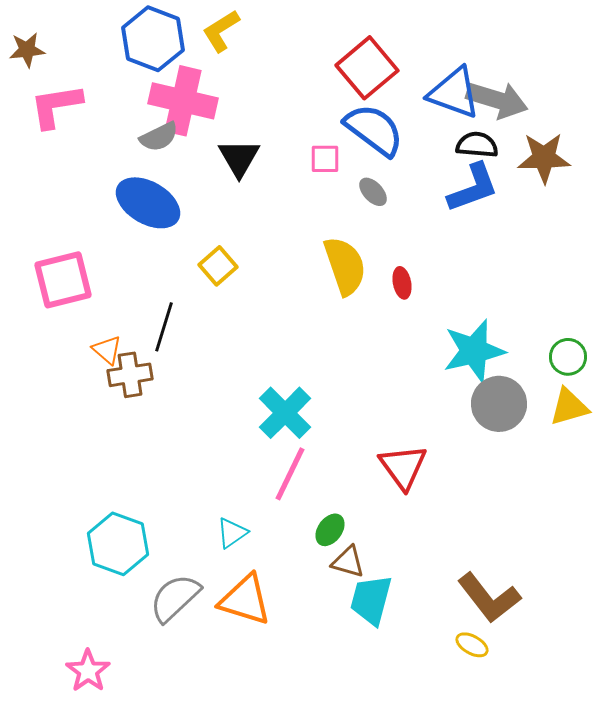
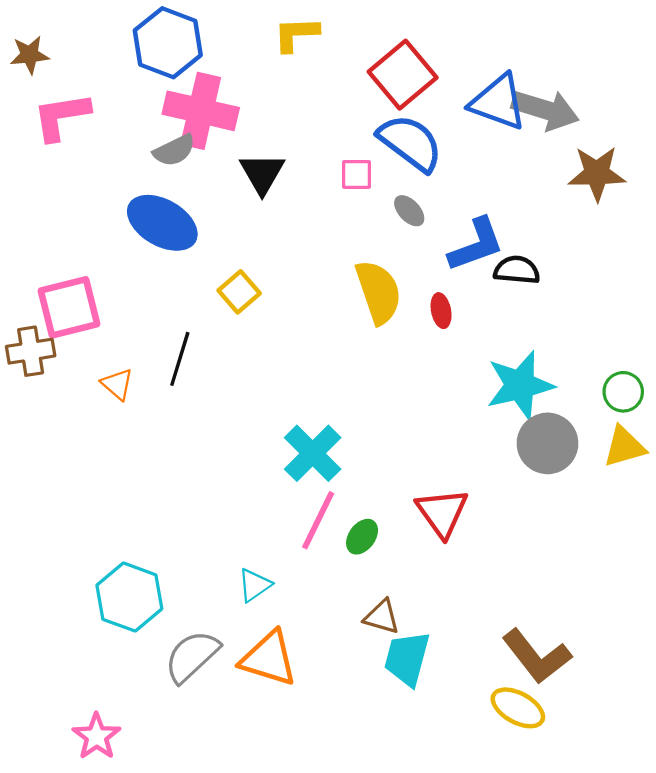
yellow L-shape: (221, 31) -> (296, 34), moved, turned 30
black semicircle: (477, 145) -> (517, 270), moved
blue L-shape: (473, 188) -> (476, 245), moved
brown cross: (130, 375) -> (31, 351), moved
green ellipse: (330, 530) -> (362, 537), moved
yellow ellipse: (472, 645) -> (518, 708), size x1.5

